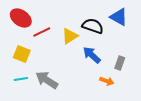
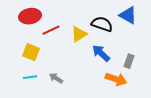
red ellipse: (21, 18) -> (30, 16), turned -45
gray arrow: (47, 80) -> (56, 78), size x0.6
orange arrow: (107, 81) -> (116, 79), size x1.5

